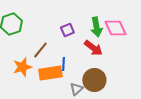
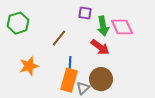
purple square: (67, 30) -> (85, 13), moved, turned 32
brown line: (40, 50) -> (59, 38), moved
orange rectangle: (50, 73) -> (69, 80), moved, turned -65

